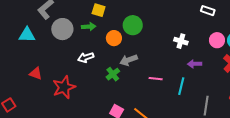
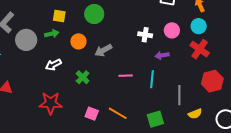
green circle: (133, 25) -> (94, 14), moved
pink circle: (217, 40) -> (172, 30), moved
gray arrow: (129, 60) -> (103, 50), moved
red star: (64, 87) -> (51, 103), moved, turned 30

